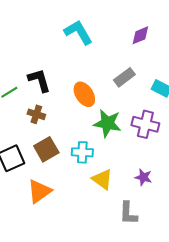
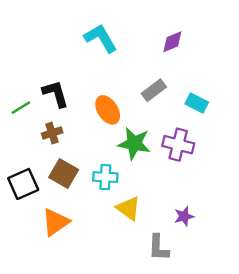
brown cross: (36, 114) -> (52, 133), turned -36
brown square: (46, 149) -> (64, 174), turned -30
purple star: (143, 177) -> (184, 216), moved, turned -30

